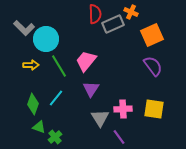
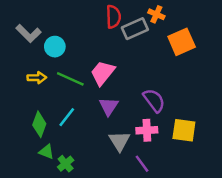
cyan circle: (46, 39) -> (55, 47), size x0.7
green line: (59, 66) -> (70, 79), turned -35
purple semicircle: (153, 66) -> (154, 100), moved

